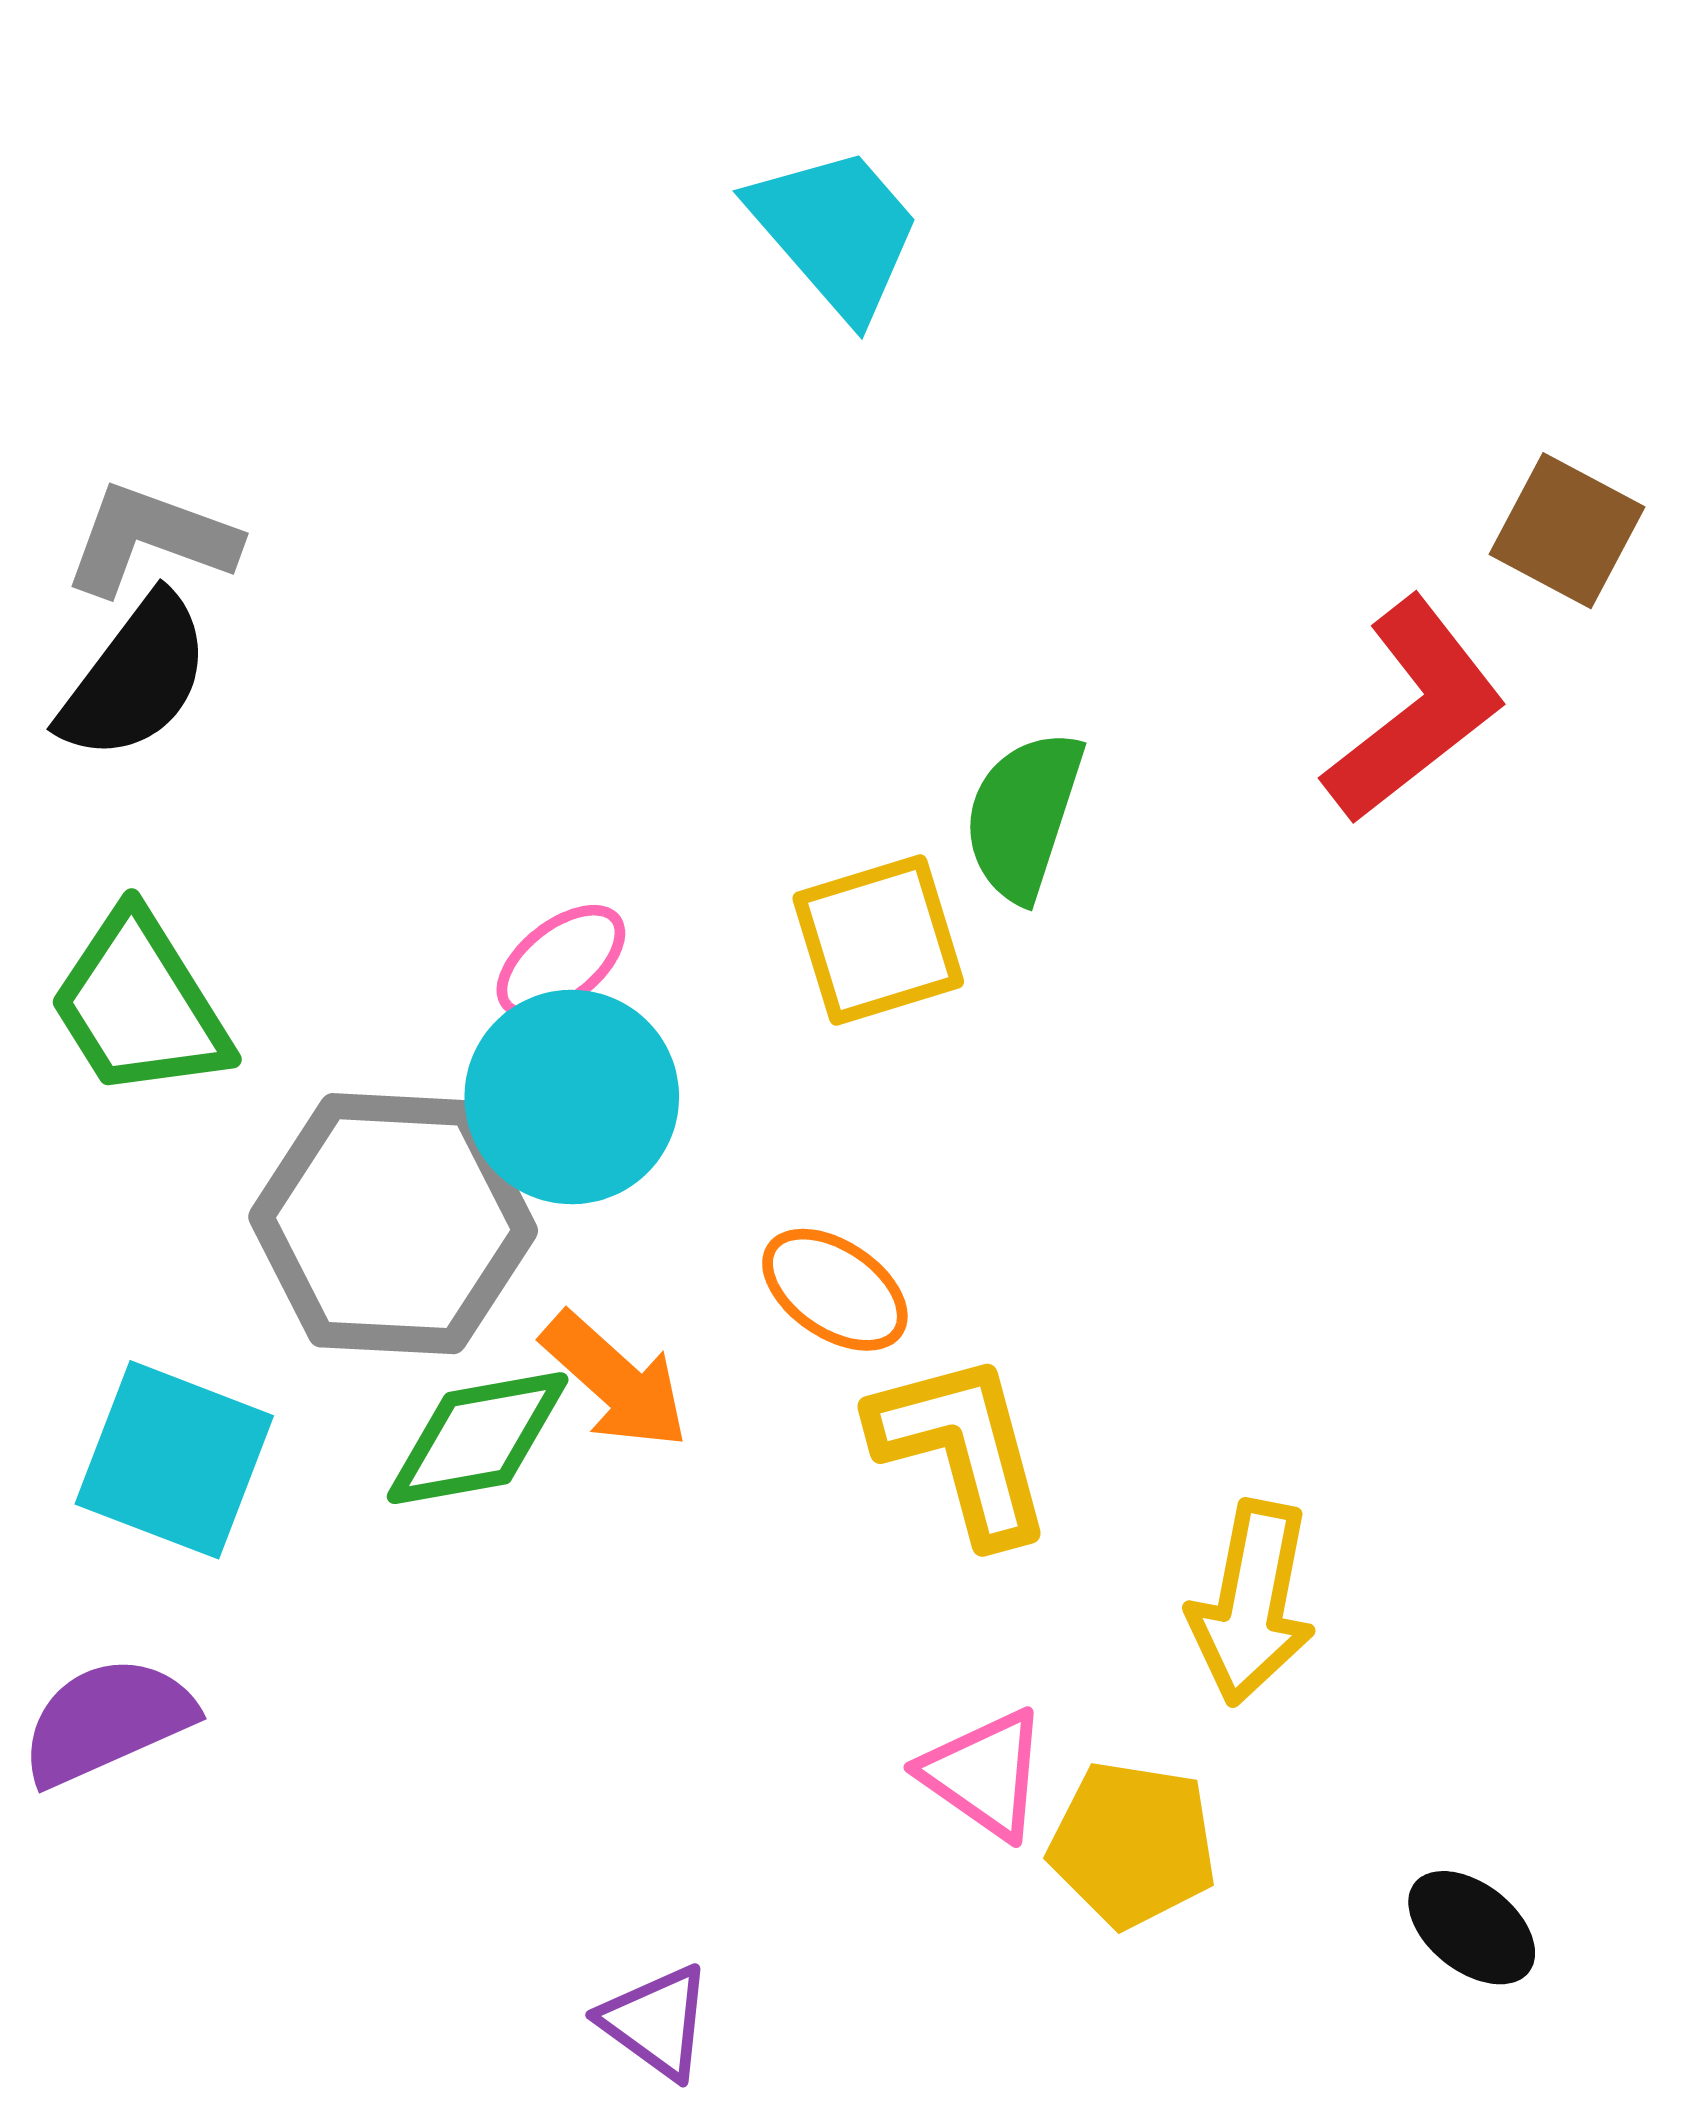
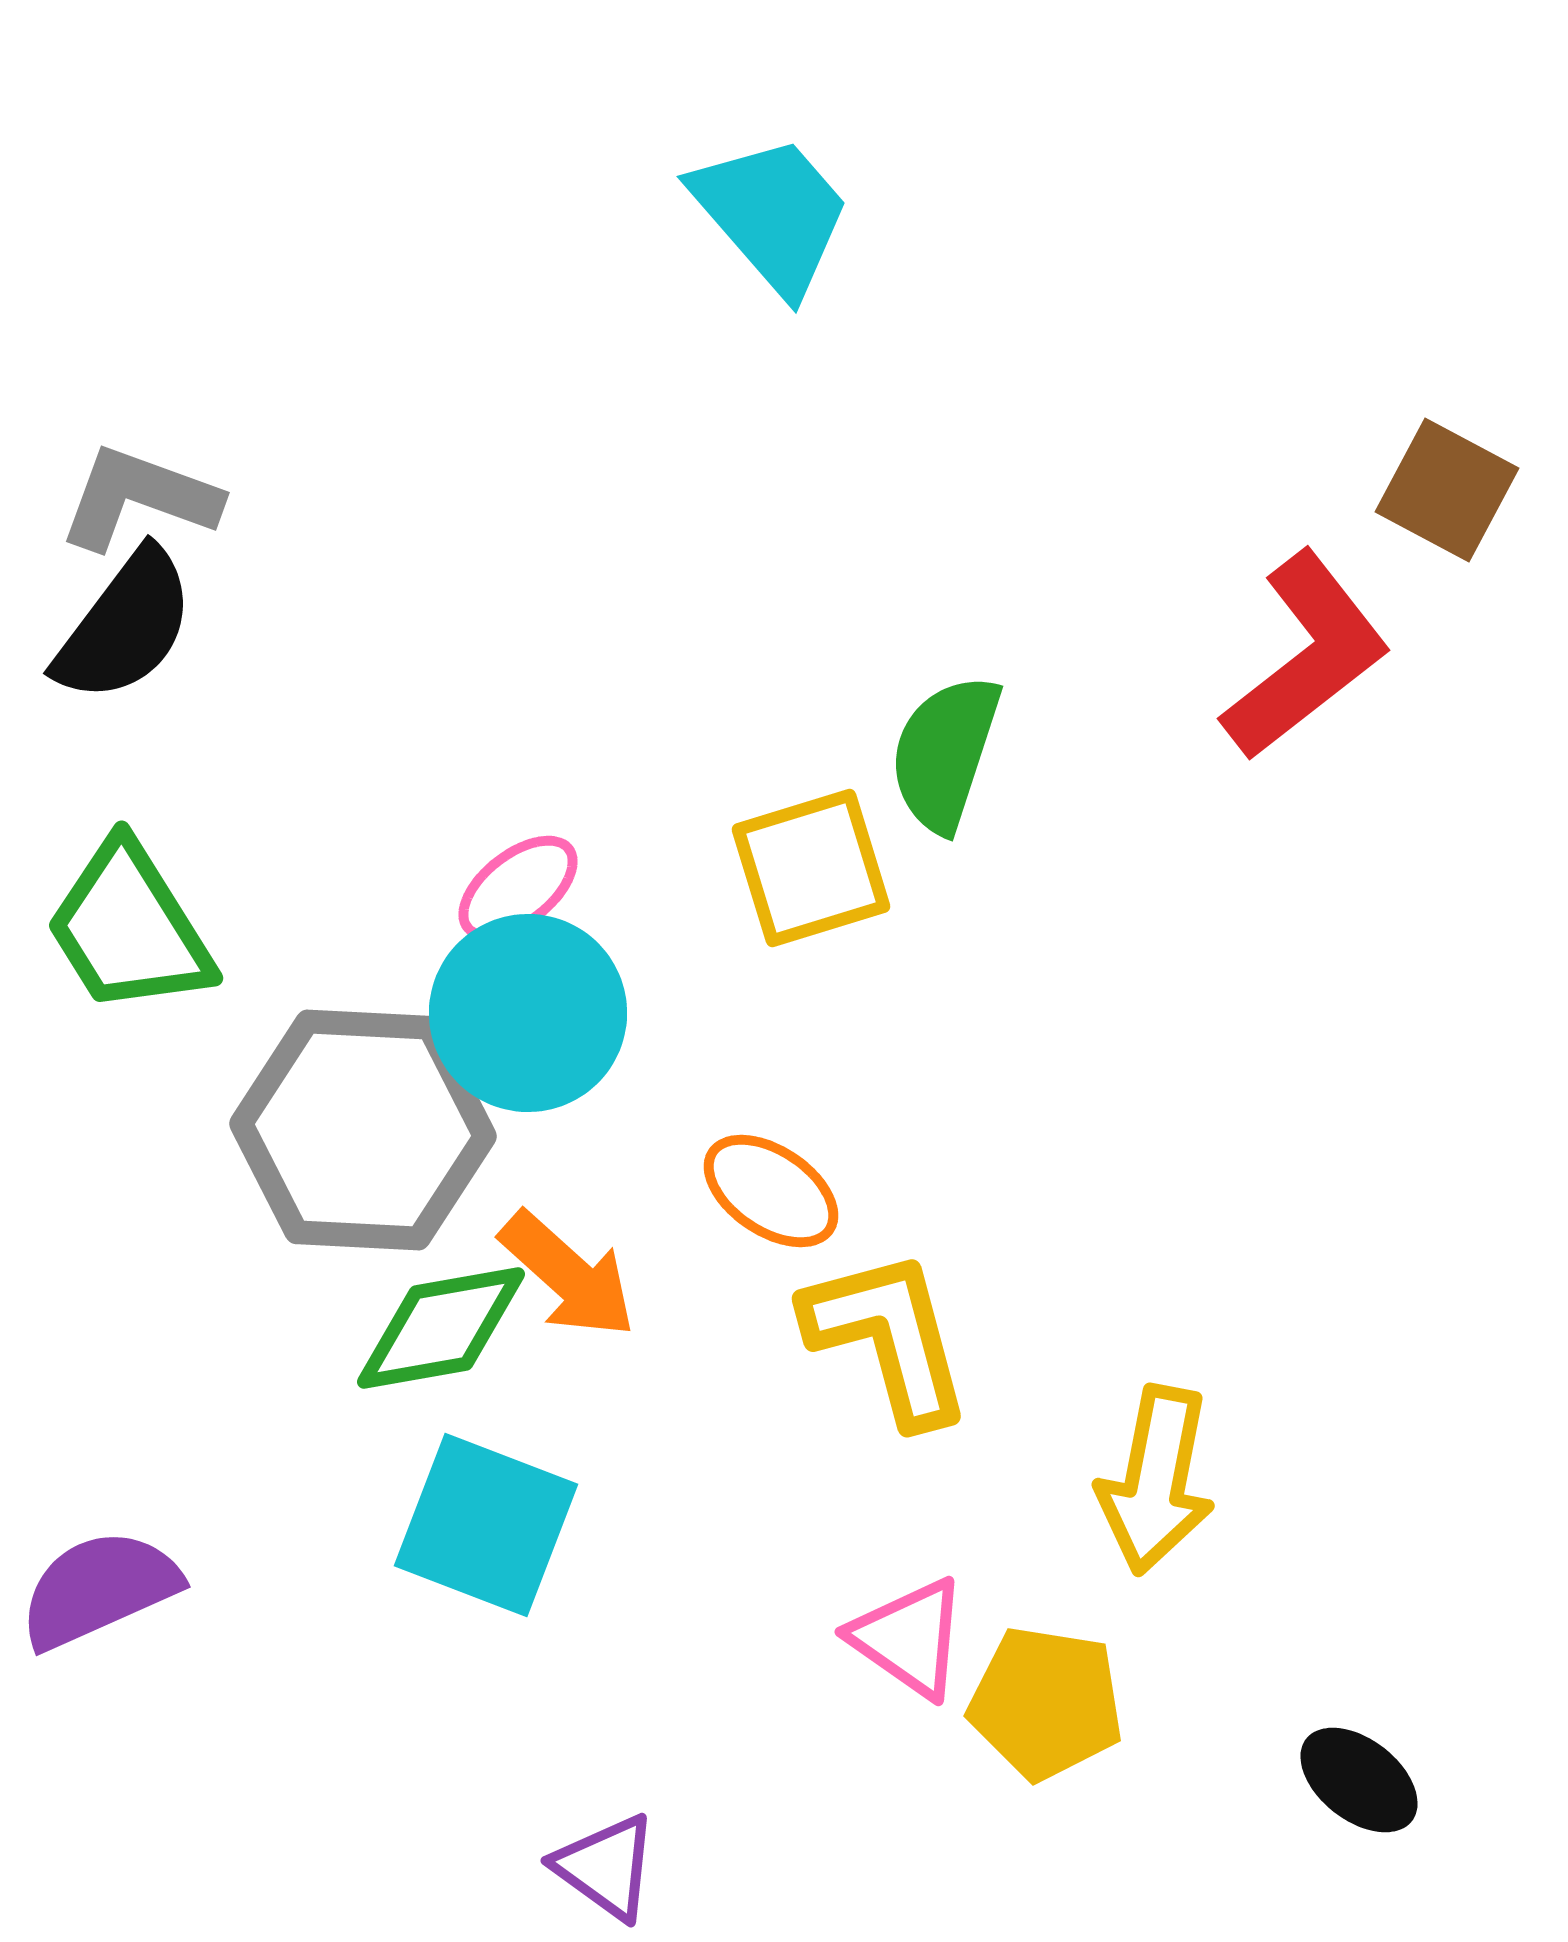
cyan square: (174, 1460) -> (486, 1525), moved

